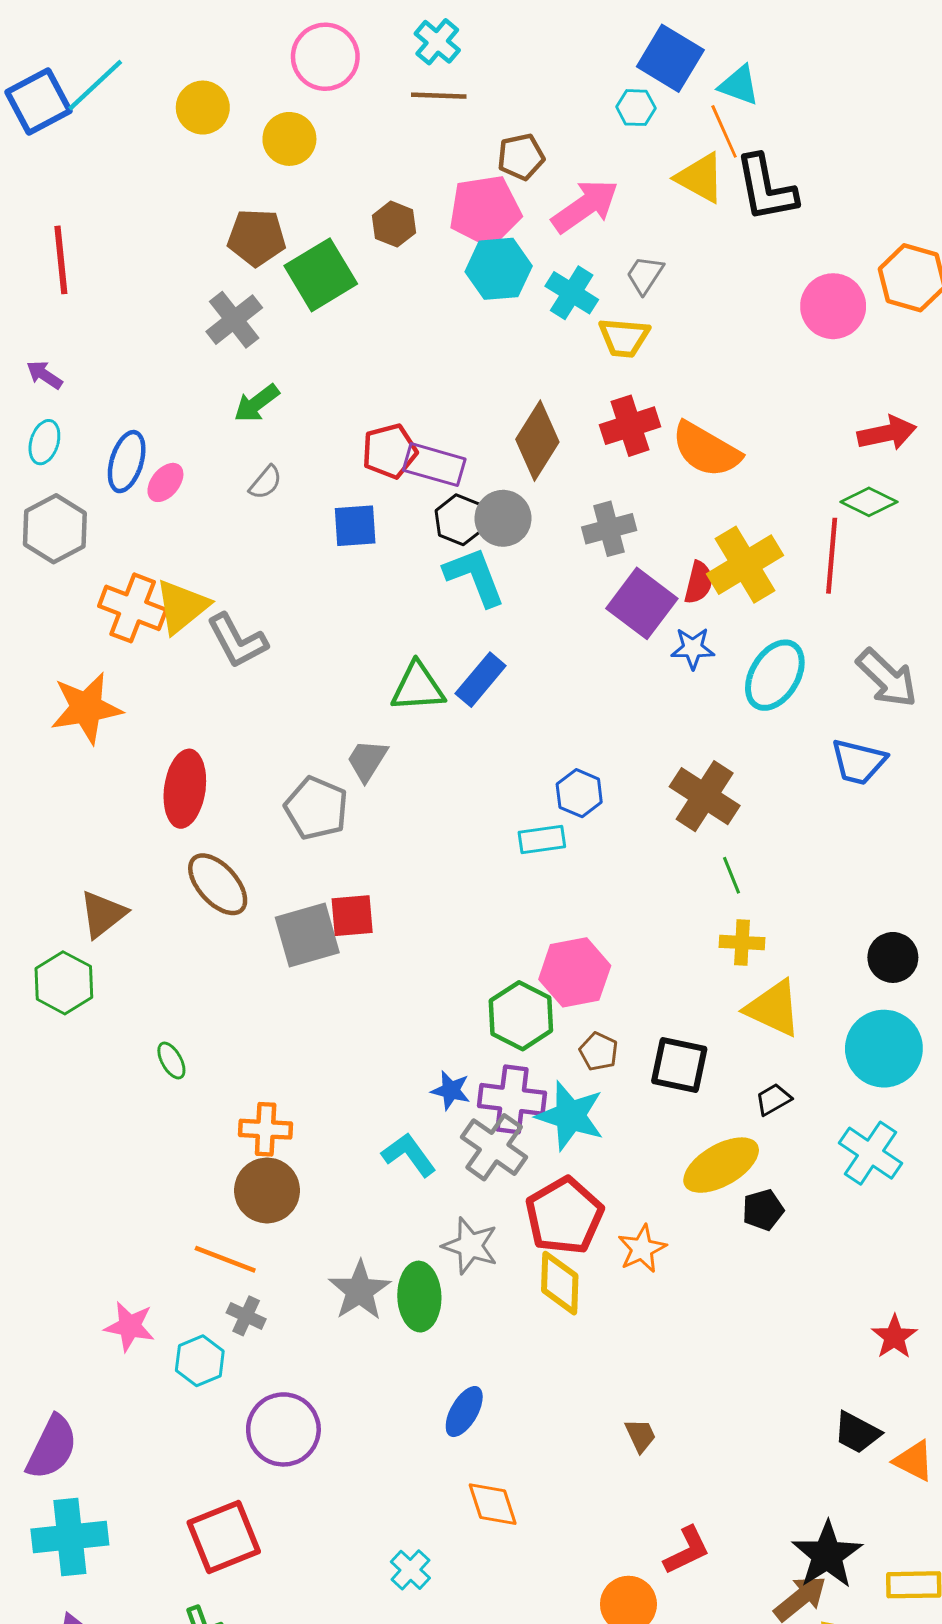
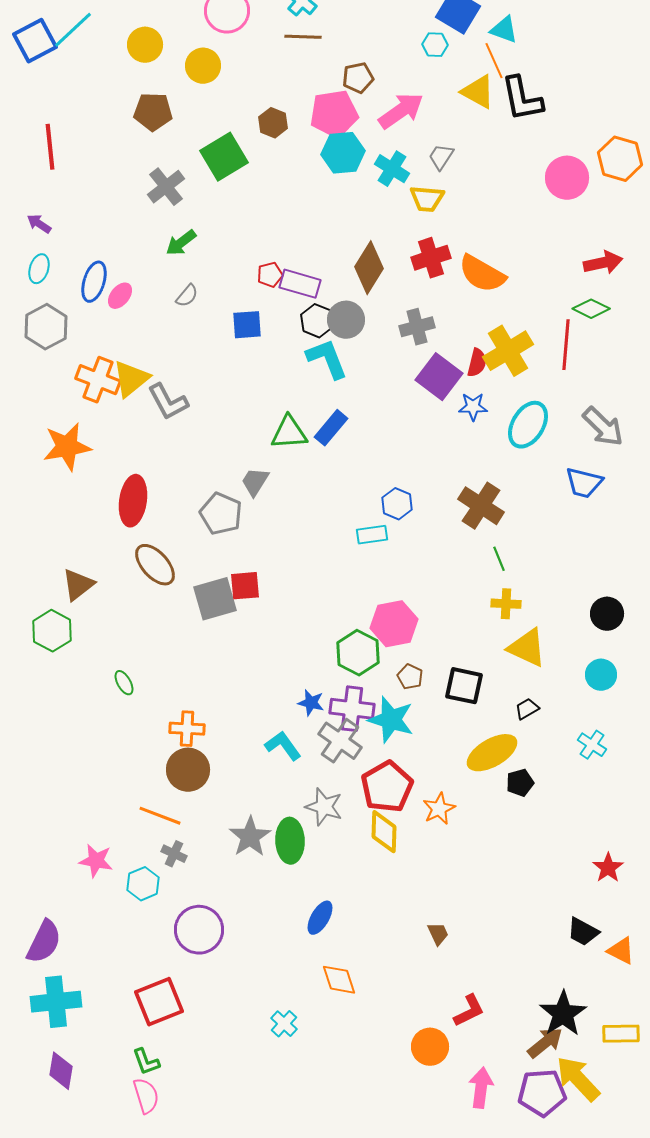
brown pentagon: (257, 237) -> (153, 112), moved
red pentagon: (389, 451) -> (270, 275), size x0.7
cyan circle: (884, 1049) -> (601, 675), size x0.6
cyan cross: (870, 1153) -> (592, 745), size x0.7

